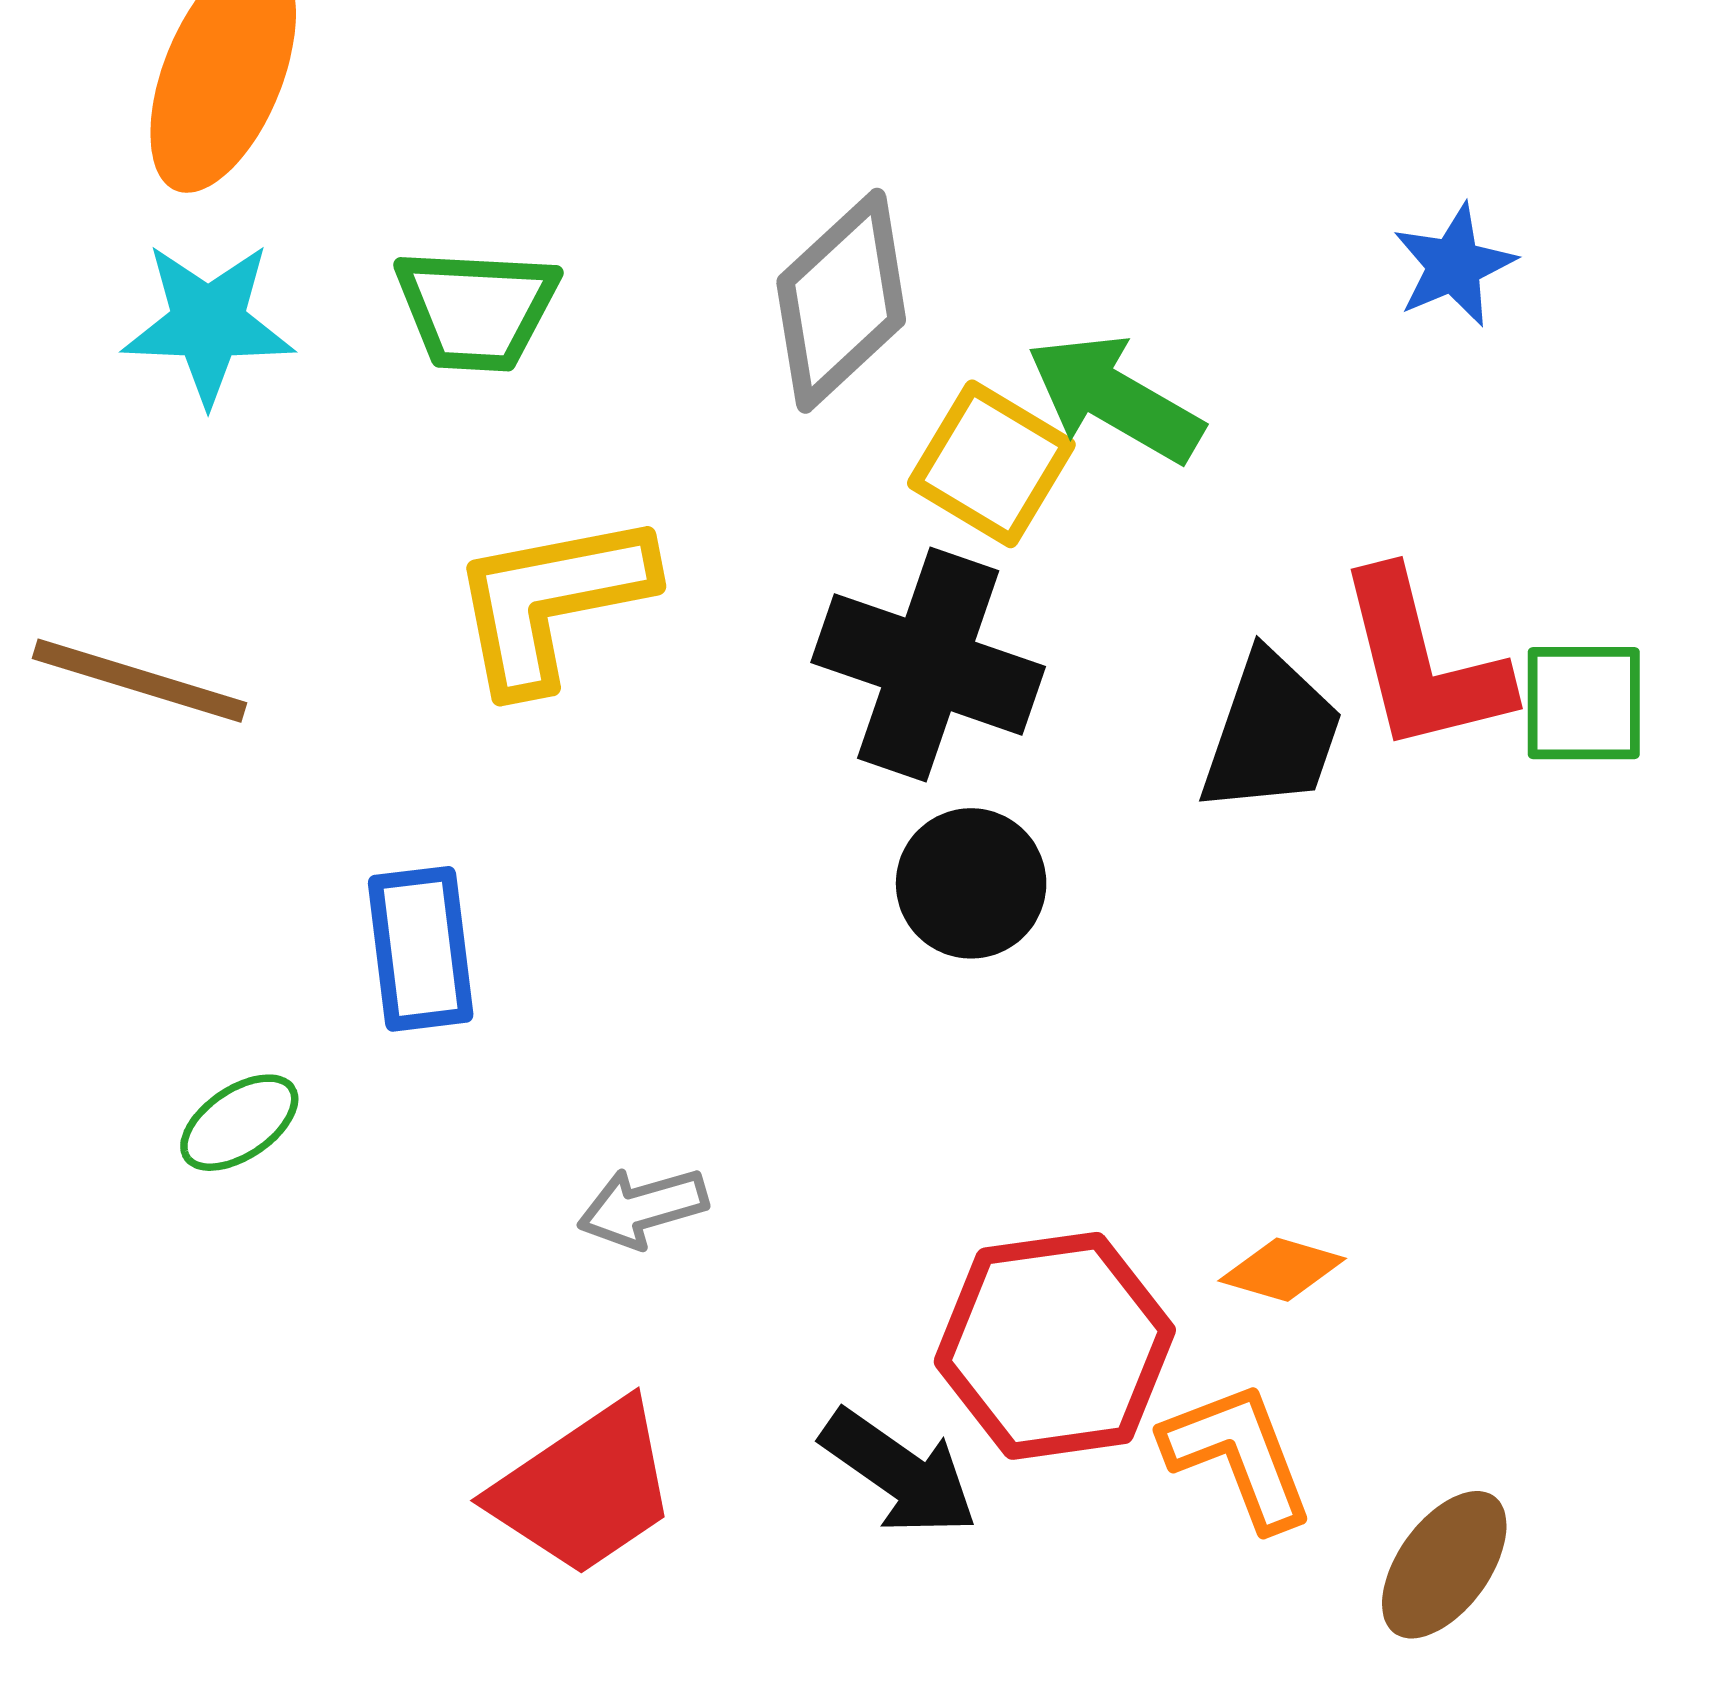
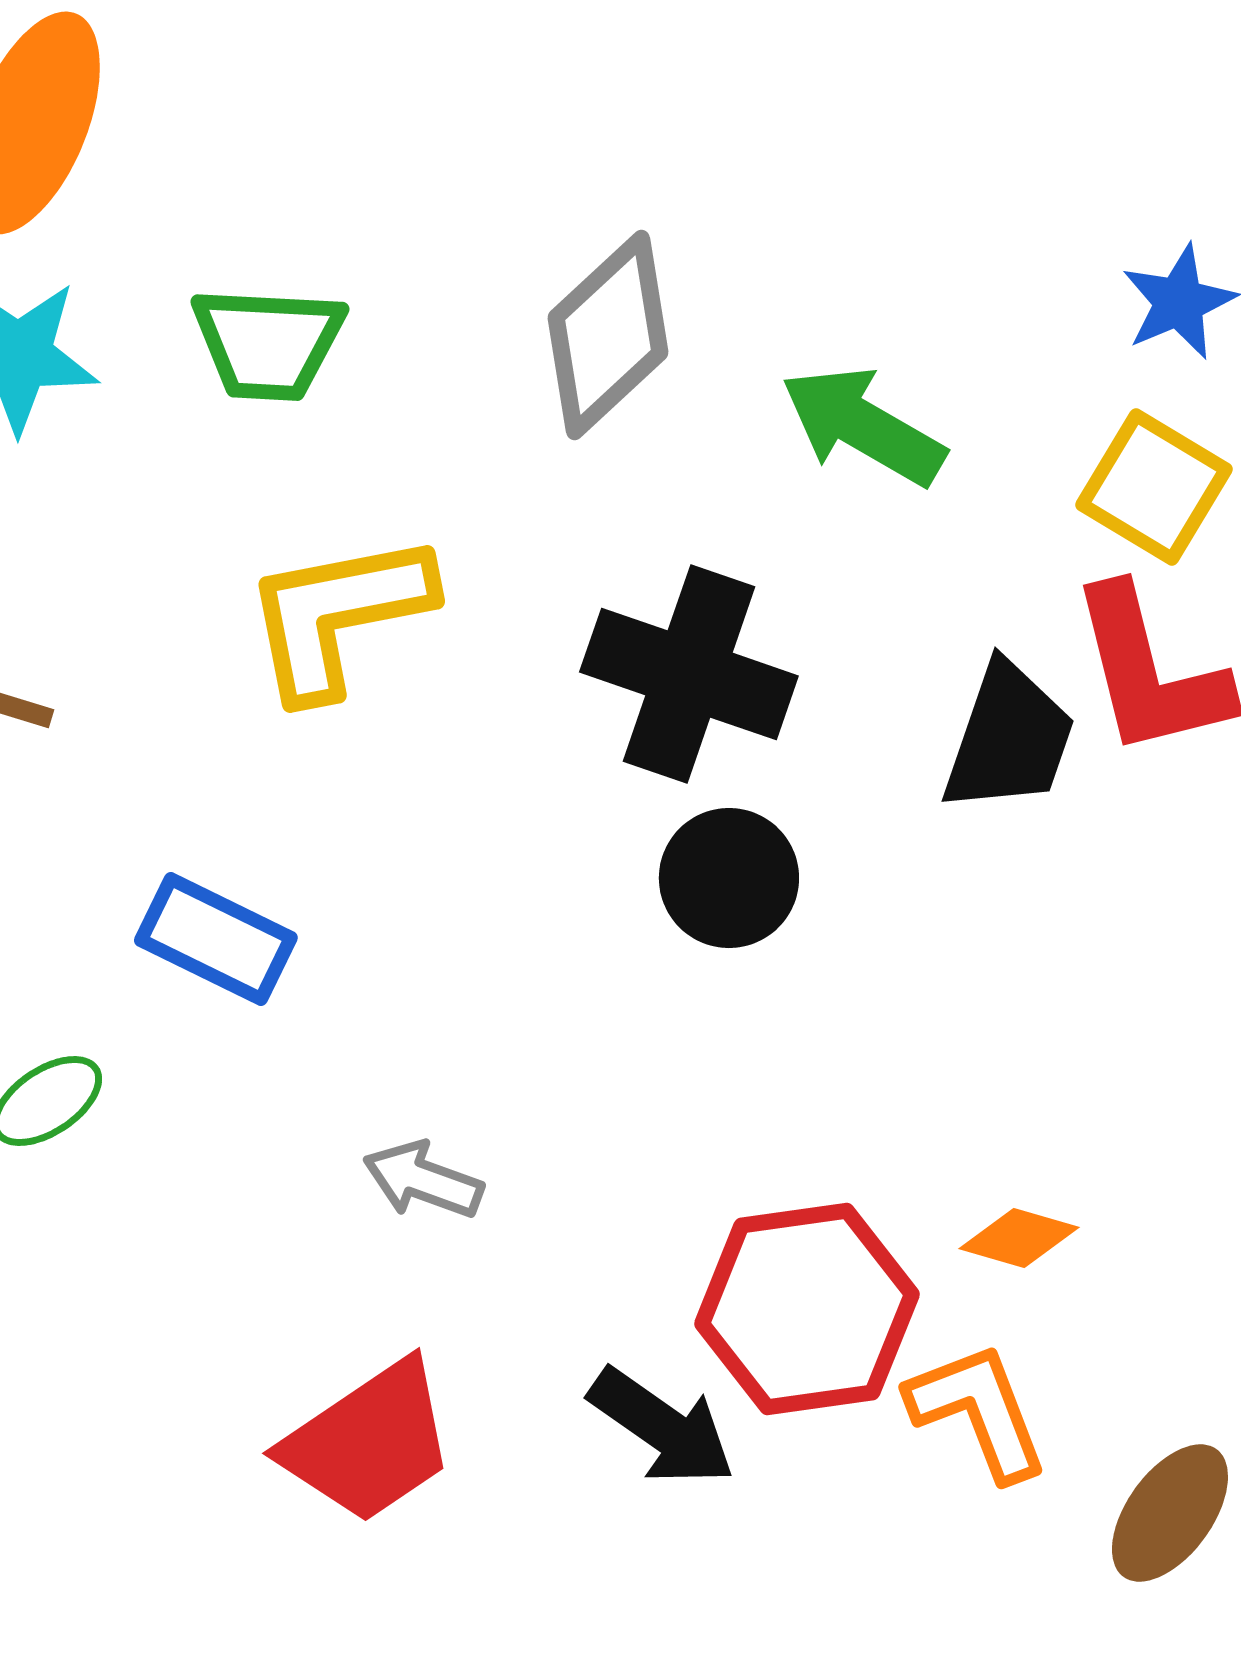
yellow square: (991, 464) -> (1154, 487), moved
blue rectangle: (421, 949) -> (216, 939), turned -57
gray arrow: (643, 1207) -> (423, 1180), turned 36

